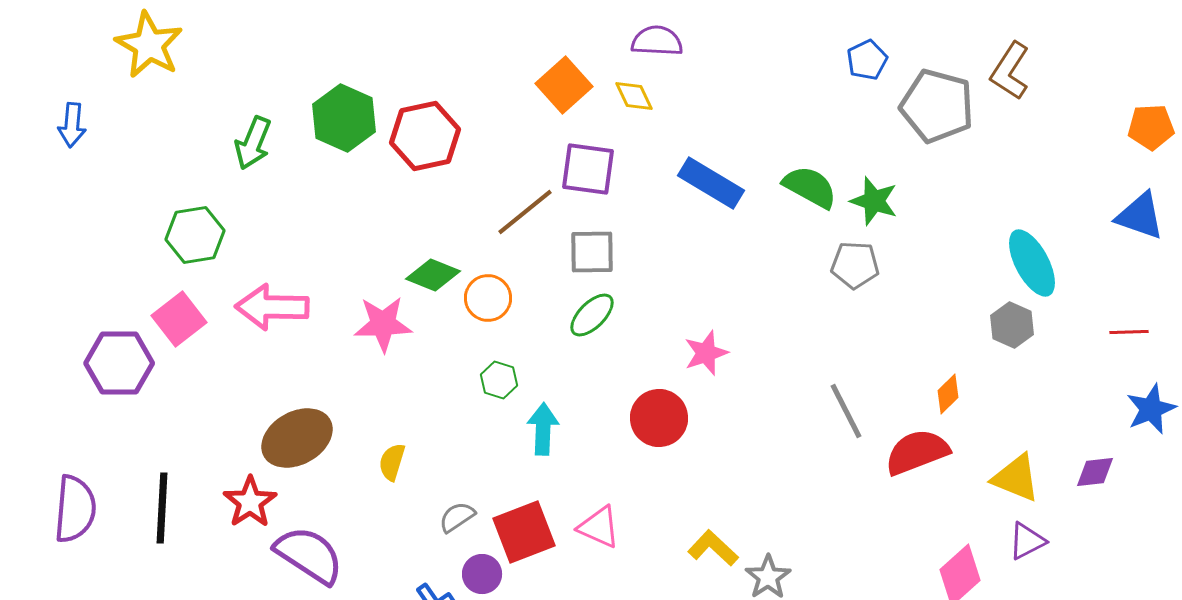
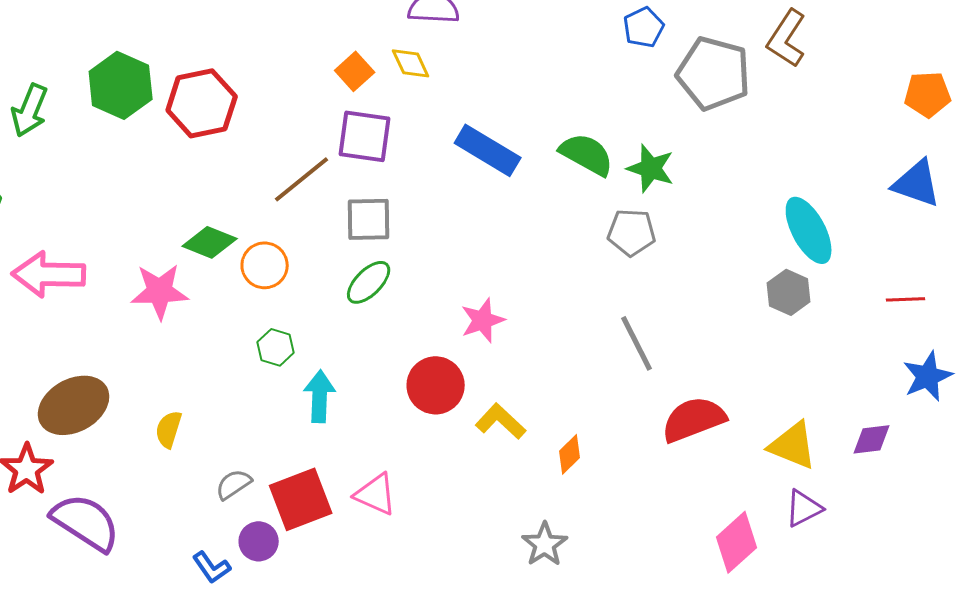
orange square: (564, 85) -> (355, 71), moved, size x0.7
orange diamond: (948, 394) -> (570, 454), moved
gray line: (846, 411) -> (637, 343), moved
yellow L-shape: (713, 548) -> (501, 421), moved

